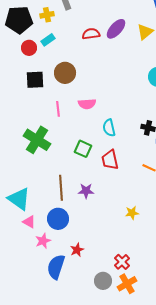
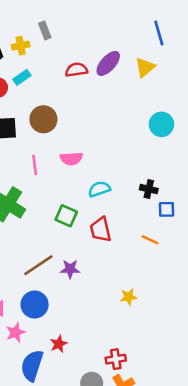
cyan semicircle: (109, 128) -> (99, 189), turned 84
brown line: (61, 188) -> (38, 265), turned 60
red cross: (122, 262) -> (116, 359), turned 35

